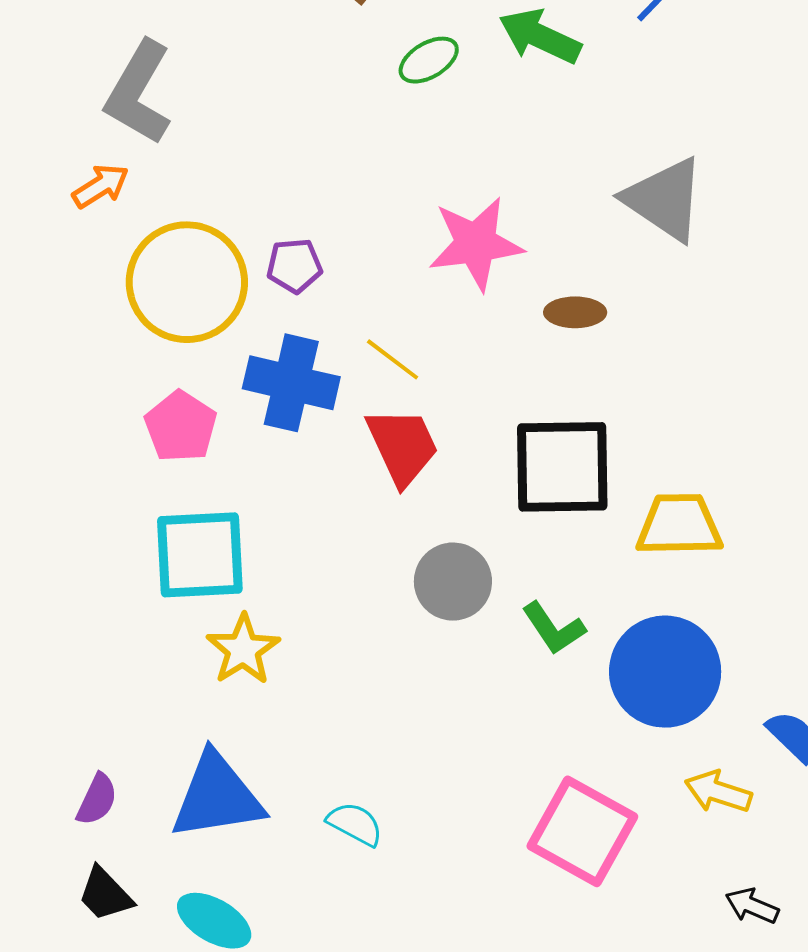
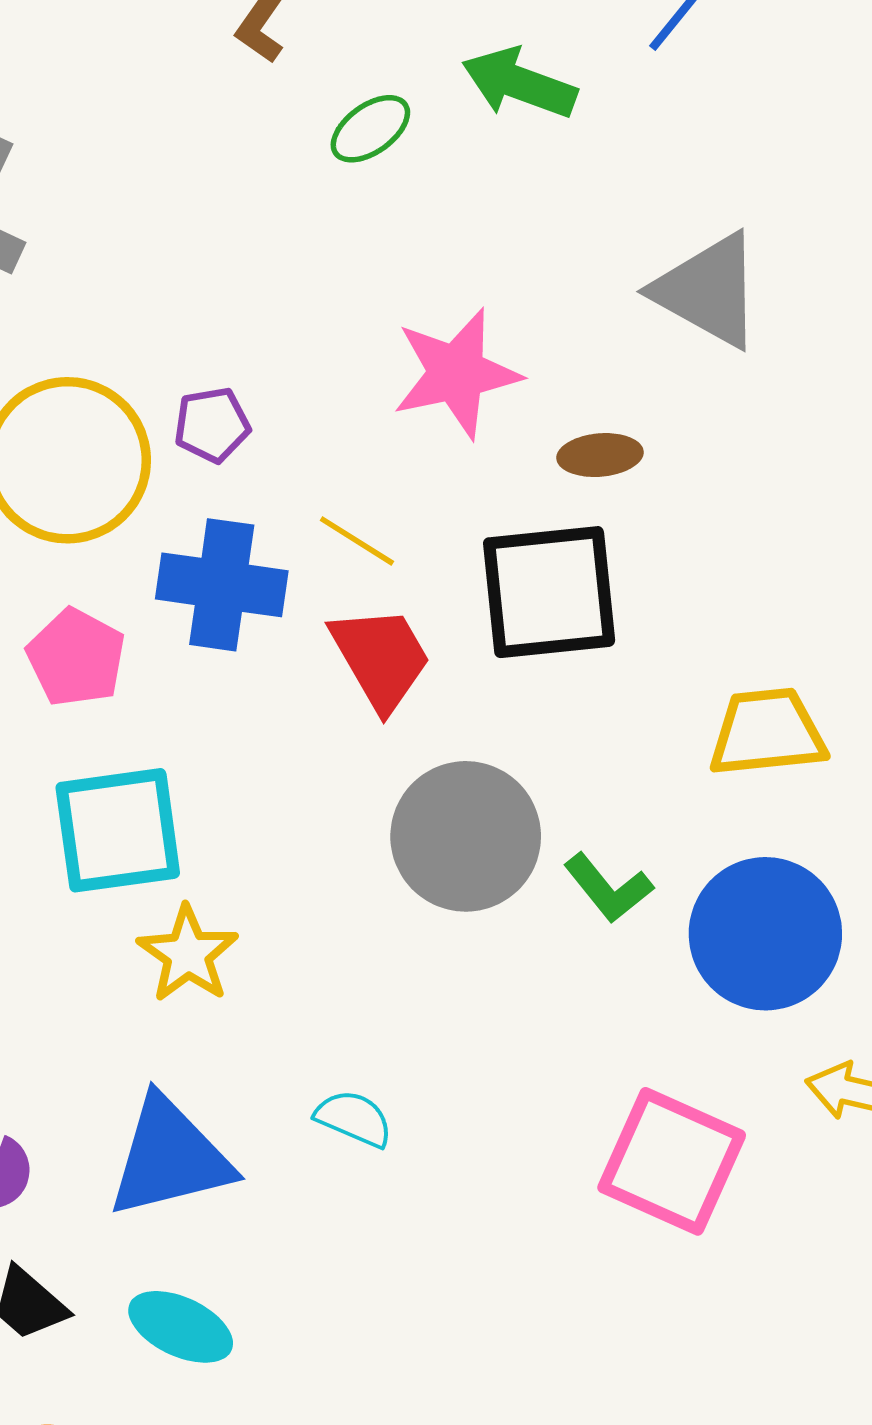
black square: (562, 467) -> (549, 592), moved
gray circle: (453, 582) -> (466, 836), size x1.4
cyan semicircle: (355, 824) -> (354, 1119), moved

